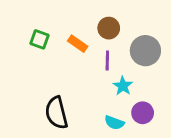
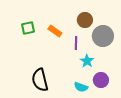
brown circle: (109, 28) -> (85, 20), moved
green square: (40, 39) -> (28, 28), turned -32

